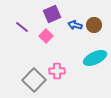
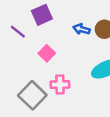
purple square: (52, 14) -> (42, 15), moved
pink square: (46, 36) -> (47, 53), moved

